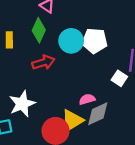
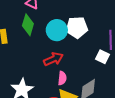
red arrow: (43, 62) -> (53, 59), moved
pink semicircle: (87, 99) -> (62, 78), moved, turned 120

